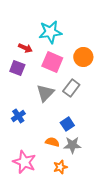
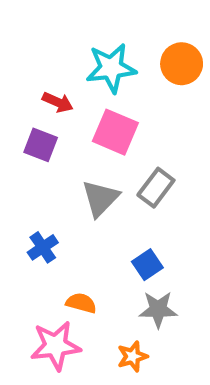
orange circle: (83, 57) -> (182, 64), moved
orange semicircle: (52, 142) -> (81, 303), moved
pink star: (24, 162) -> (56, 346), turned -30

